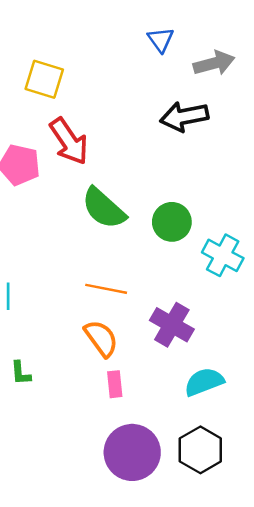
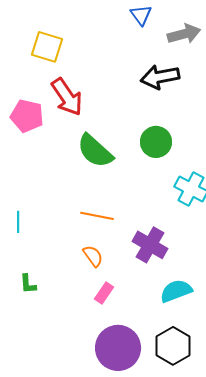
green circle: (172, 222) -> (156, 142), moved
orange semicircle: (101, 338) -> (93, 256), size x0.7
pink rectangle: (115, 384) -> (104, 293), turned 40

